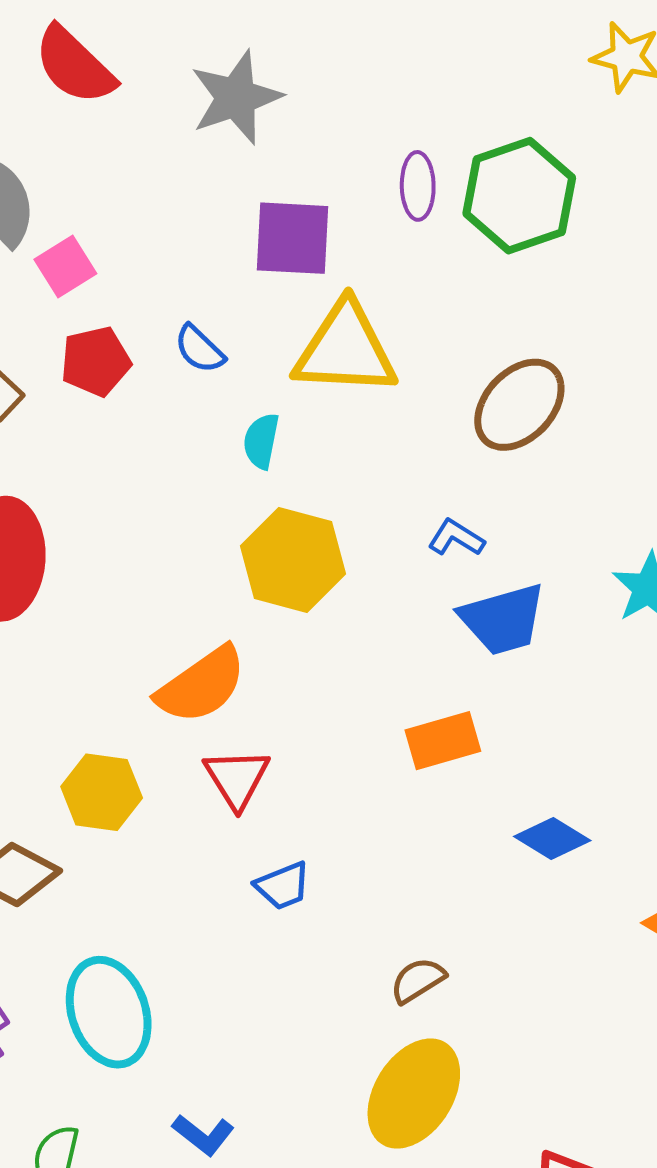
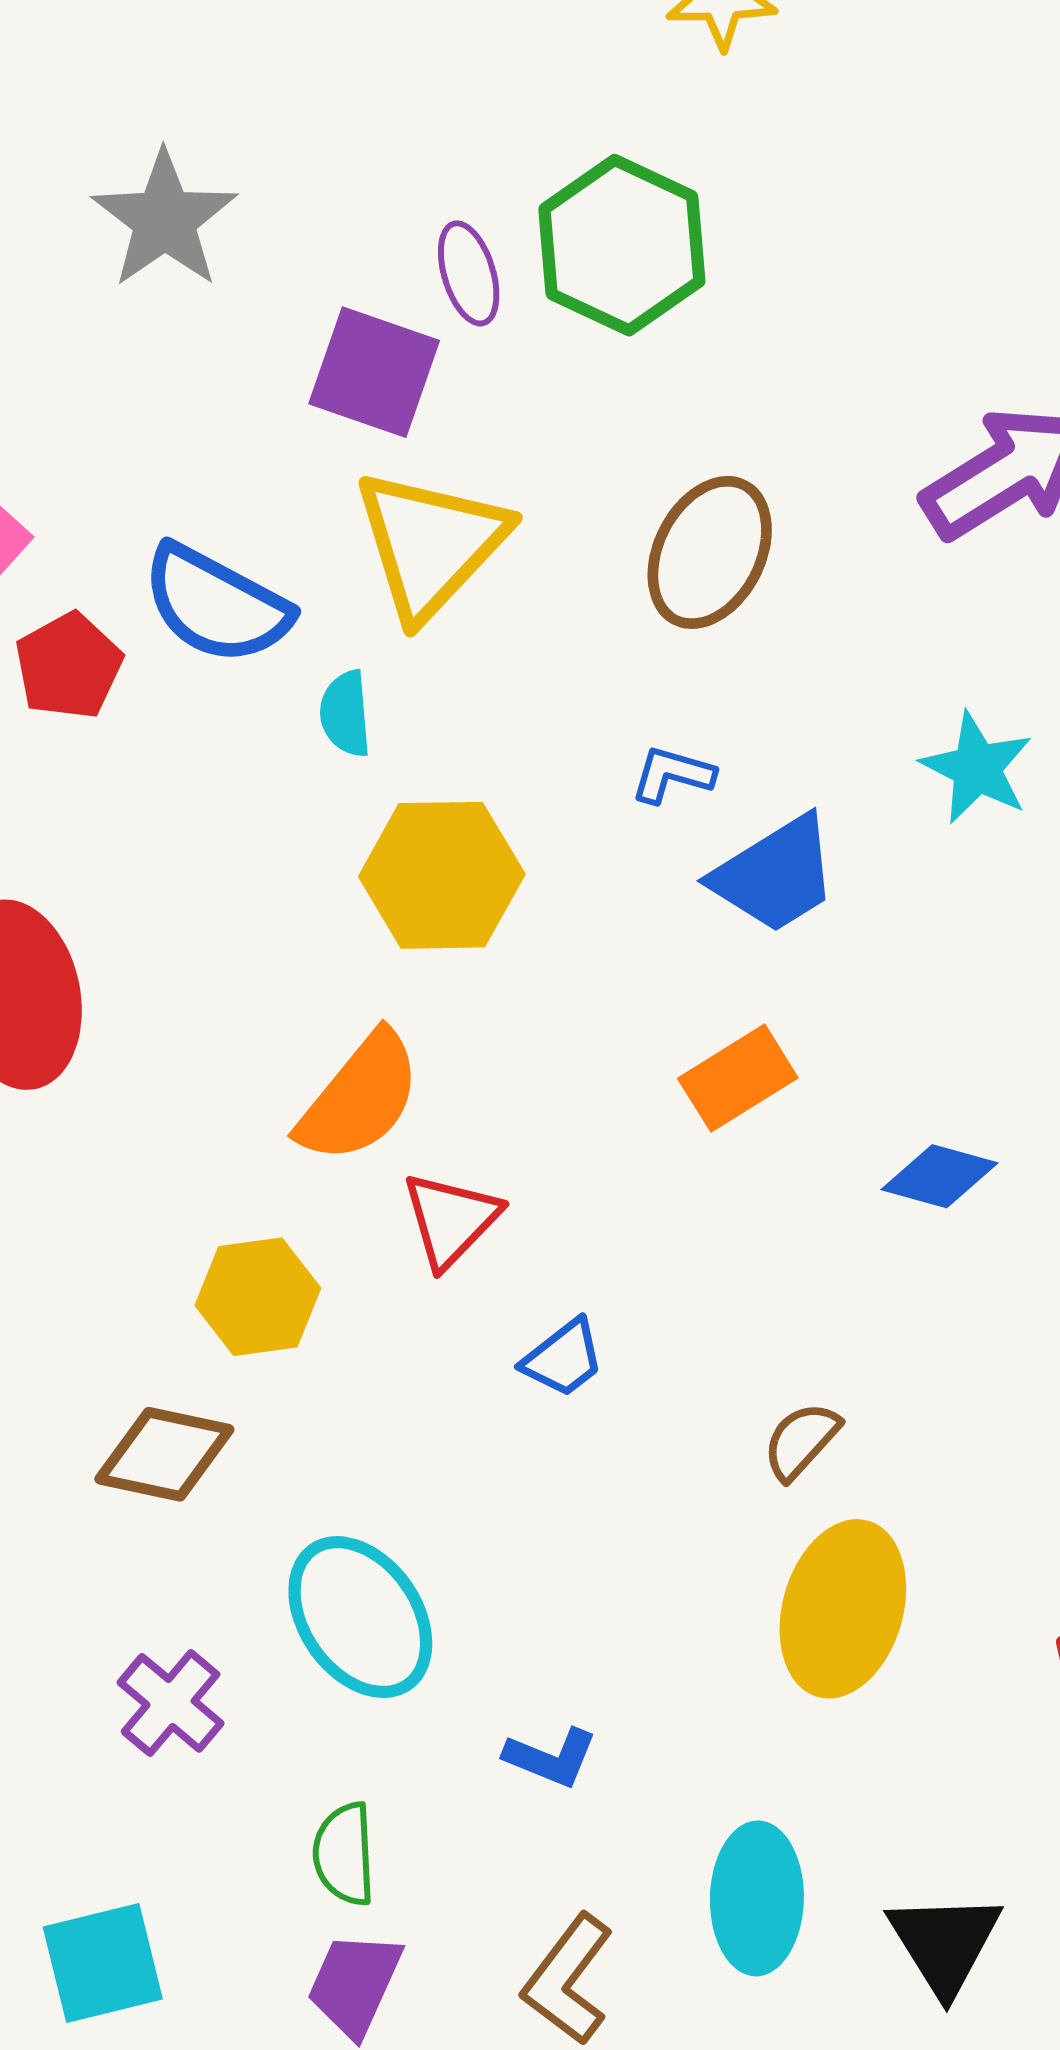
purple square: (293, 238) -> (374, 372), moved, turned 32
blue semicircle: (199, 349) -> (216, 604), size x1.8
yellow triangle: (345, 349) -> (431, 544), turned -34
red triangle: (237, 778) -> (451, 1220), turned 32

